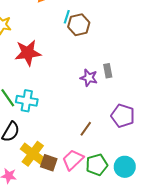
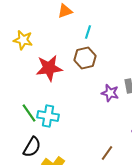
brown hexagon: (79, 25) -> (85, 58), moved
brown line: (86, 129) -> (107, 153), moved

